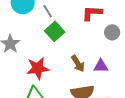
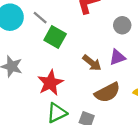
gray circle: (112, 32) -> (122, 25), moved

